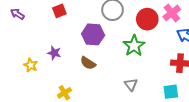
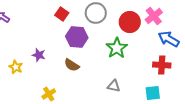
red square: (59, 11) -> (62, 14), moved, turned -32
gray triangle: (131, 85) -> (114, 86), turned -40

